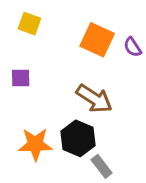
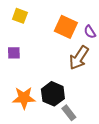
brown arrow: (94, 99) -> (79, 58), moved, turned 90

